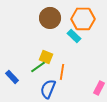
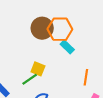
orange hexagon: (83, 19) -> (60, 29), moved
orange line: (62, 72) -> (86, 77), moved

